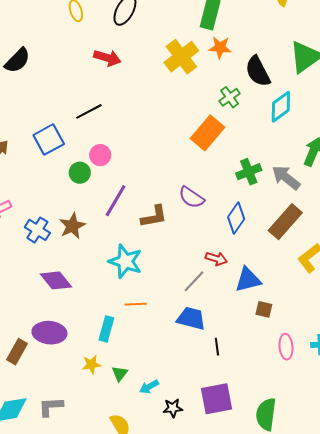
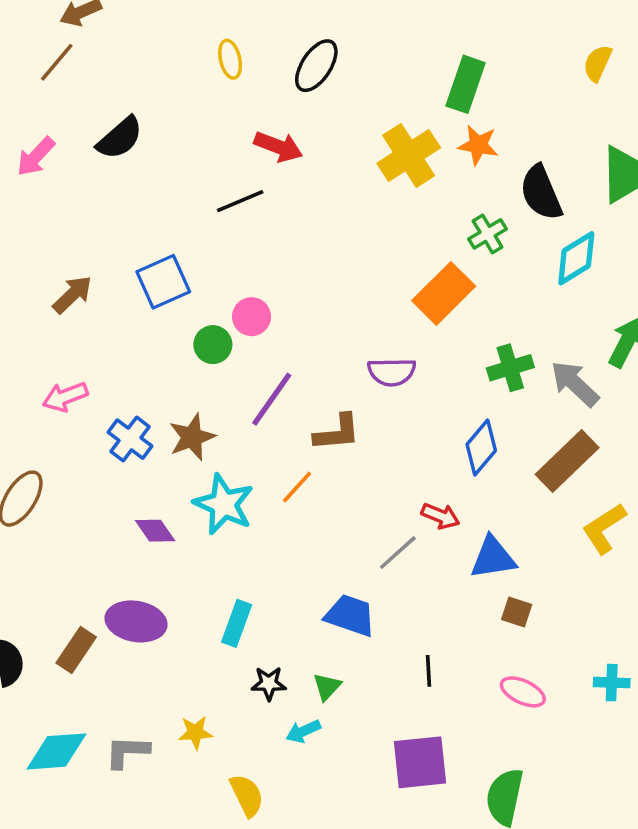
black line: (89, 111) -> (240, 201), moved
purple semicircle: (192, 197) -> (392, 372), moved, turned -40
cyan star: (125, 261) -> (224, 504), moved
purple diamond: (56, 280) -> (155, 531), size x0.7
orange line: (136, 304) -> (297, 487), moved, turned -50
blue trapezoid: (191, 318) -> (350, 615), moved
pink ellipse: (286, 347) -> (523, 692), moved, turned -65
yellow star: (91, 364) -> (195, 732), moved
green triangle: (120, 374) -> (327, 687), moved
black star: (173, 408) -> (269, 683), moved

